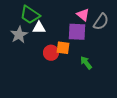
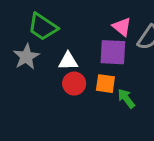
white triangle: (39, 28) -> (68, 61), moved
orange square: (63, 48) -> (105, 84), moved

